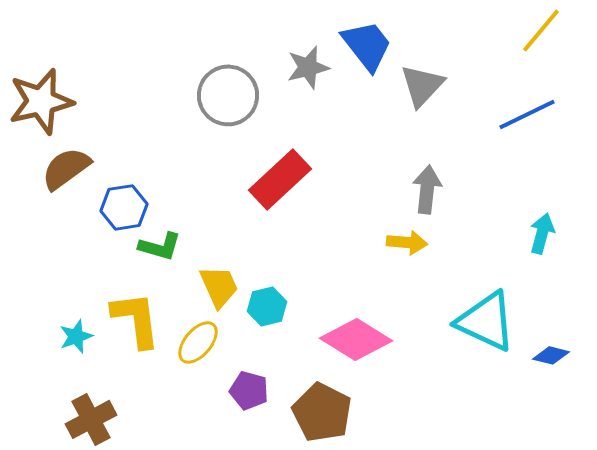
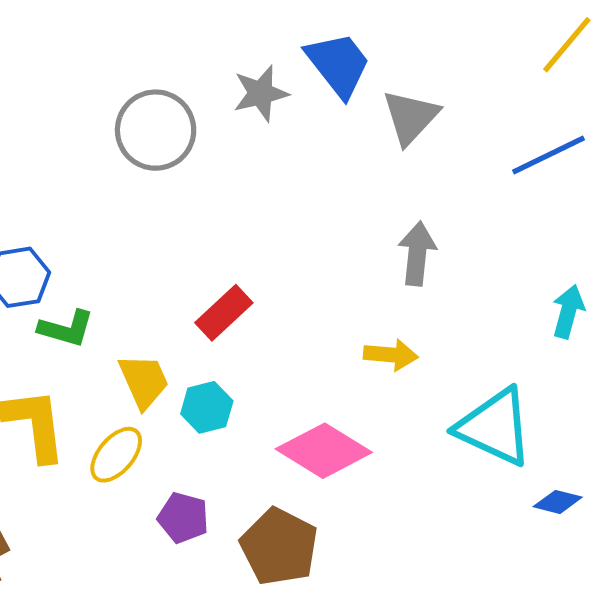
red rectangle: (280, 179) -> (224, 313), moved, size x0.7
yellow arrow: (407, 242) -> (391, 355), moved
blue diamond: (551, 355) -> (558, 502), moved

